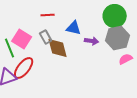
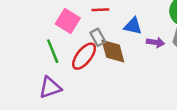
pink square: (22, 39) -> (68, 21), moved
red ellipse: (24, 68) -> (84, 56), moved

